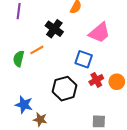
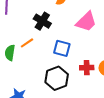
blue square: (84, 59) -> (62, 48), moved
red cross: (96, 80) -> (87, 68), turned 32

